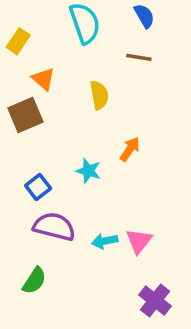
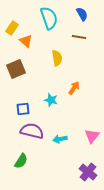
orange triangle: (43, 79) -> (26, 41), moved
blue square: (38, 187) -> (23, 109), turned 32
pink triangle: (139, 241) -> (92, 136), moved

